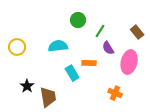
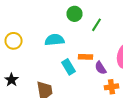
purple semicircle: (108, 48) -> (100, 68), moved
black star: (27, 86) -> (12, 80), moved
orange cross: (115, 93) -> (112, 87), turned -32

